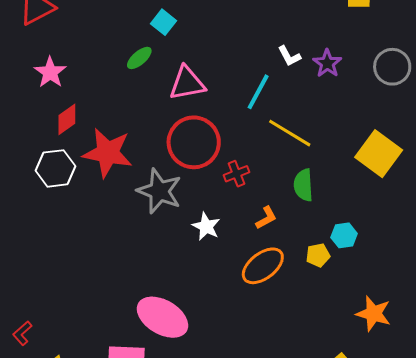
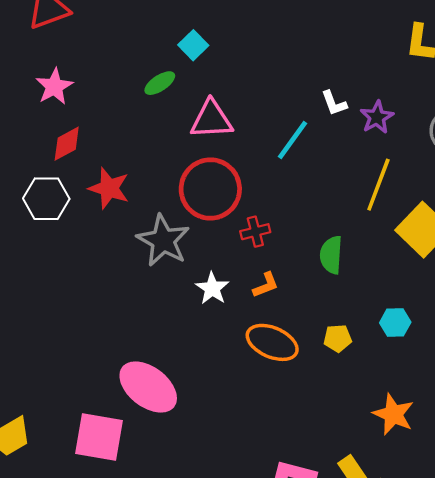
yellow line: (290, 133) -> (378, 185), moved, turned 72
red star: (108, 153) -> (109, 188), size x0.7
orange L-shape: (266, 218) -> (266, 285), moved
cyan hexagon: (344, 235) -> (395, 322), moved
orange ellipse: (263, 266) -> (272, 342), turned 54

